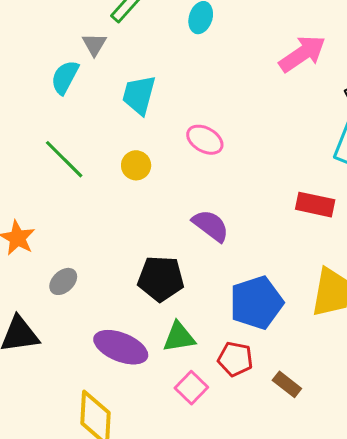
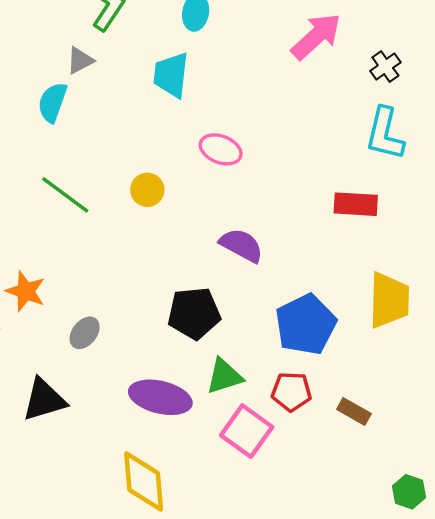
gray triangle: (94, 44) -> (80, 60), turned 40
cyan trapezoid: (139, 95) -> (171, 75), moved
pink square: (191, 388) -> (247, 431), size x1.4

